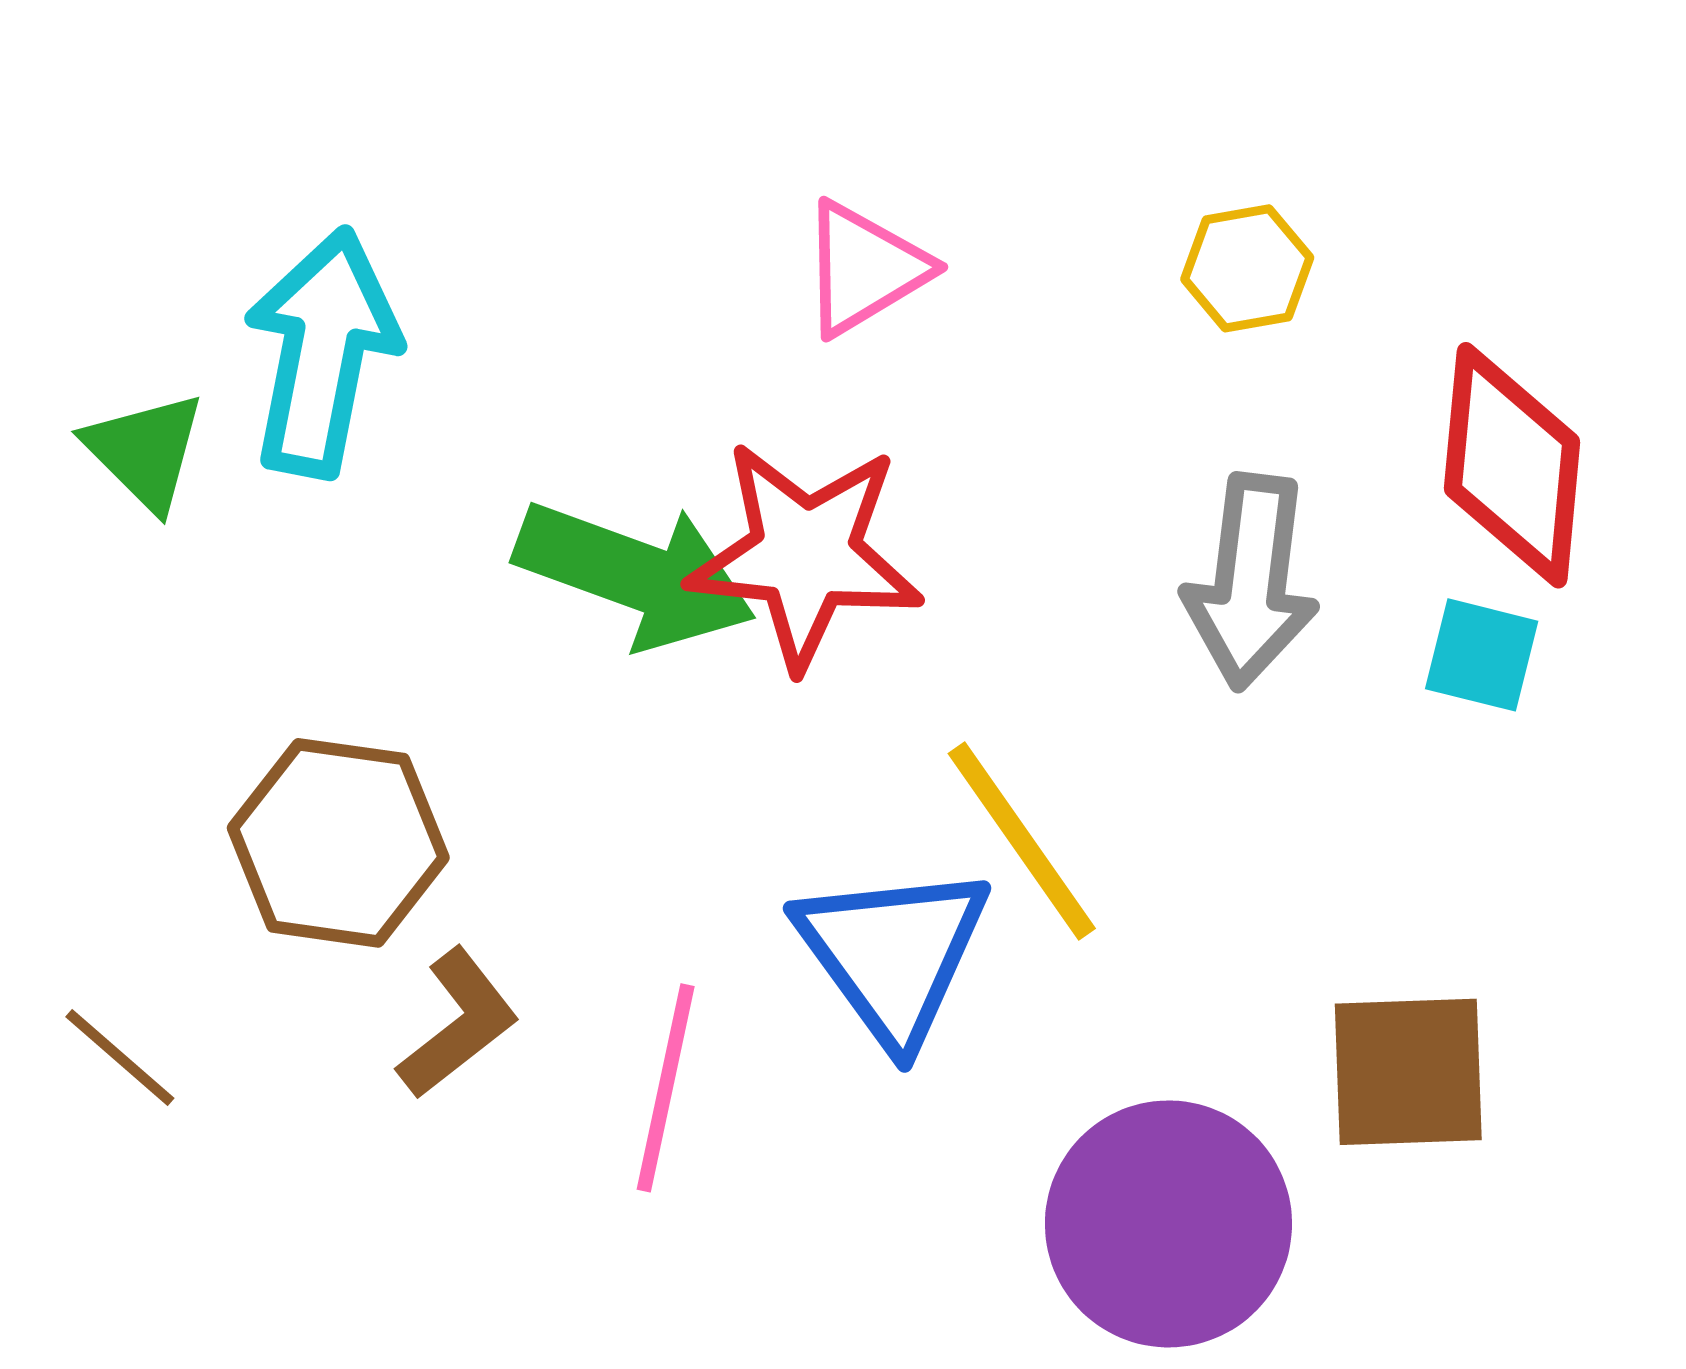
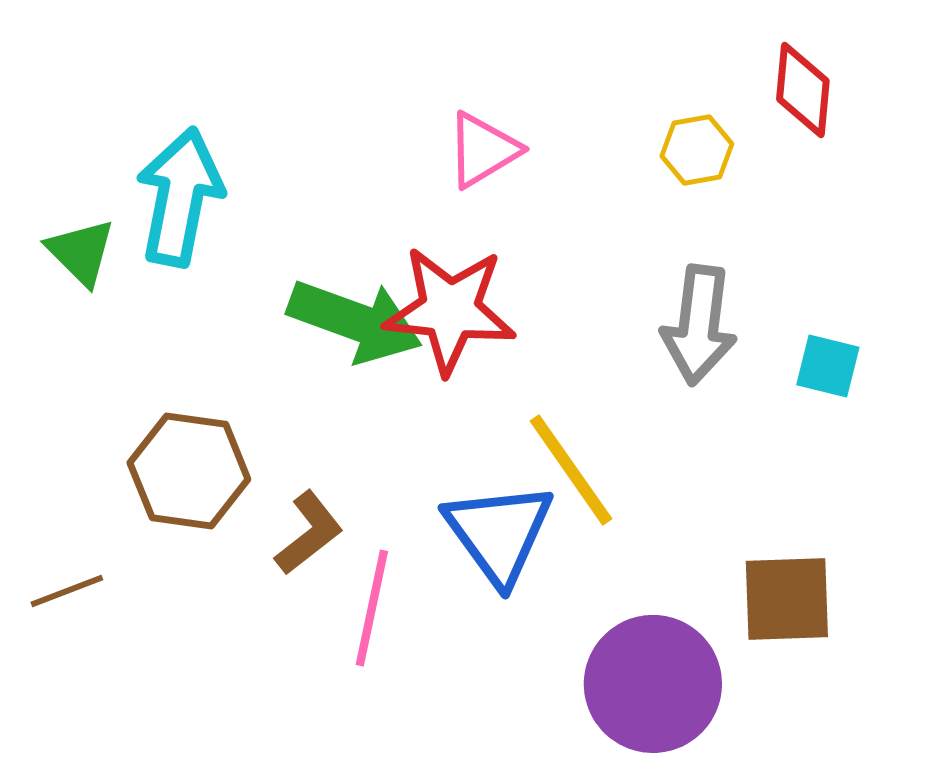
red diamond: (1512, 465) -> (803, 90), moved, size x0.7
brown L-shape: (458, 1024) -> (309, 533), moved
brown line: (120, 1058) -> (67, 591), turned -62

